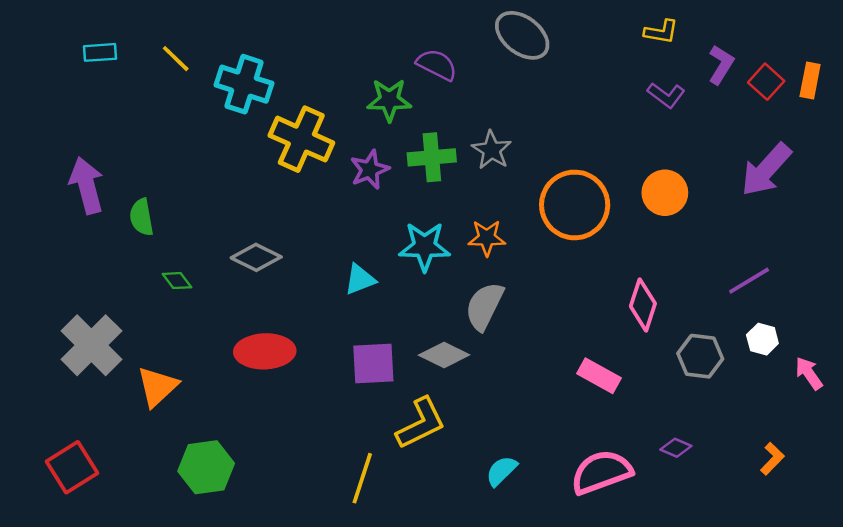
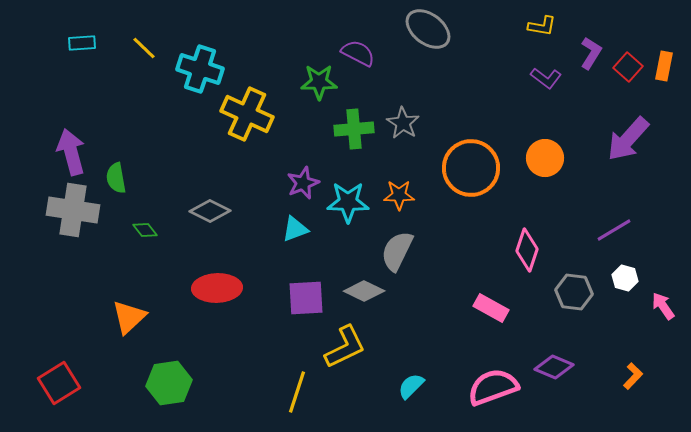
purple star: (370, 170) -> (303, 183), moved
gray cross: (91, 345) -> (73, 210), moved, turned -36
purple diamond: (676, 448) -> (554, 367), size x1.5

